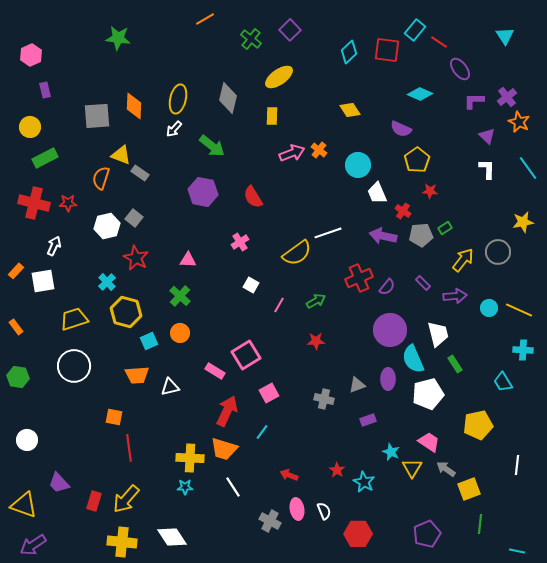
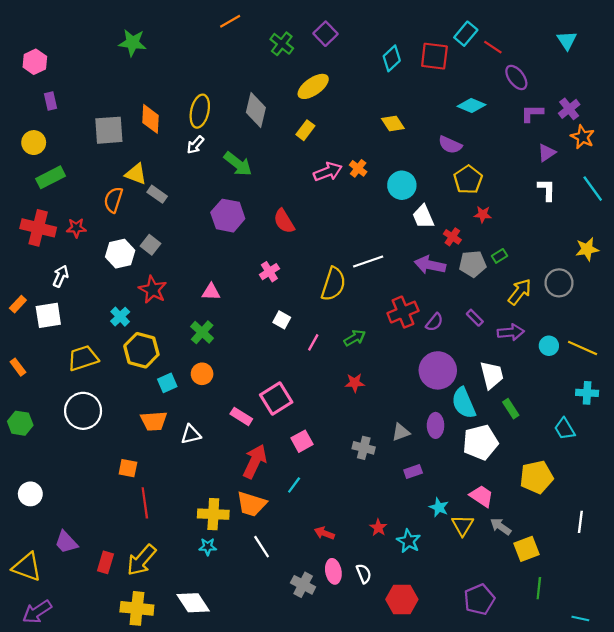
yellow rectangle: (272, 116) -> (305, 130), turned 36
purple triangle: (487, 136) -> (547, 153), turned 42
yellow semicircle: (297, 253) -> (333, 284), turned -36

